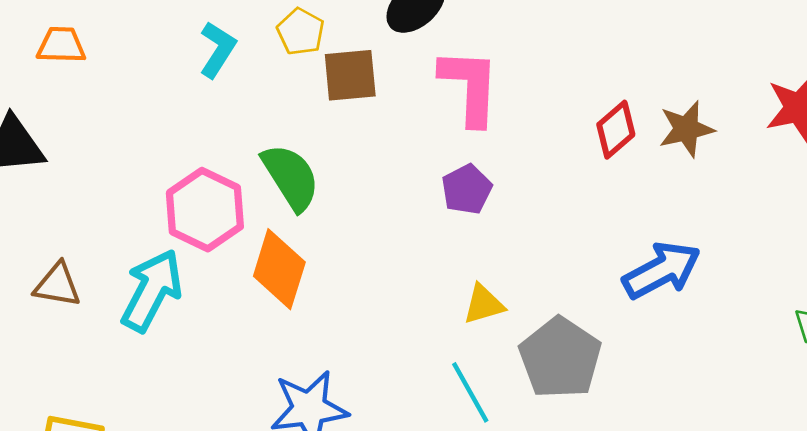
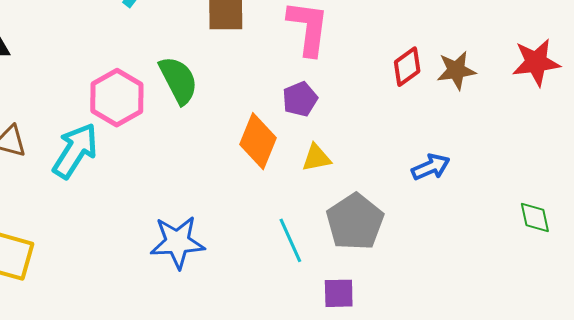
orange diamond: (279, 269) -> (258, 141), moved
blue arrow: (662, 270) -> (431, 167), size x0.7
yellow triangle: (484, 304) -> (316, 158), moved

